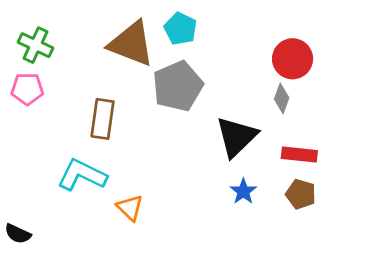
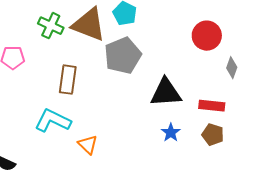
green cross: (36, 45) -> (51, 26), moved
gray diamond: (282, 98) -> (232, 68), moved
black triangle: (236, 137) -> (166, 93), turned 40

